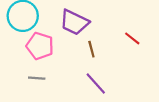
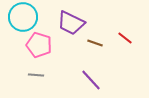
brown line: (91, 49) -> (95, 43), moved, turned -56

